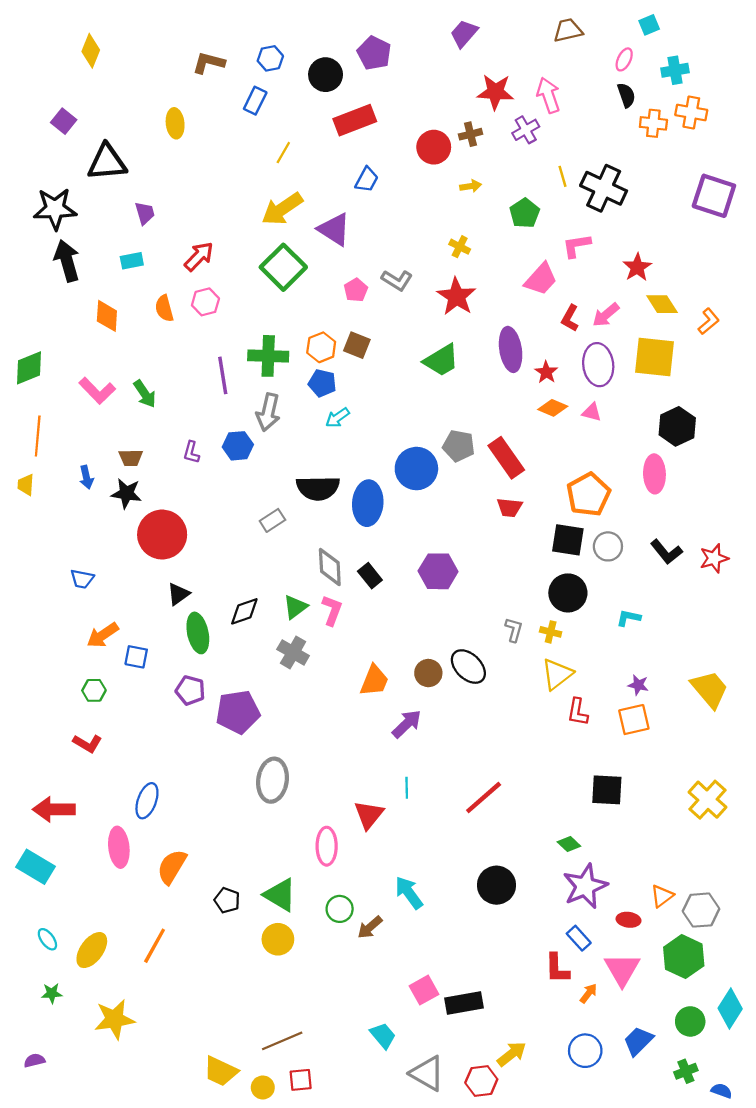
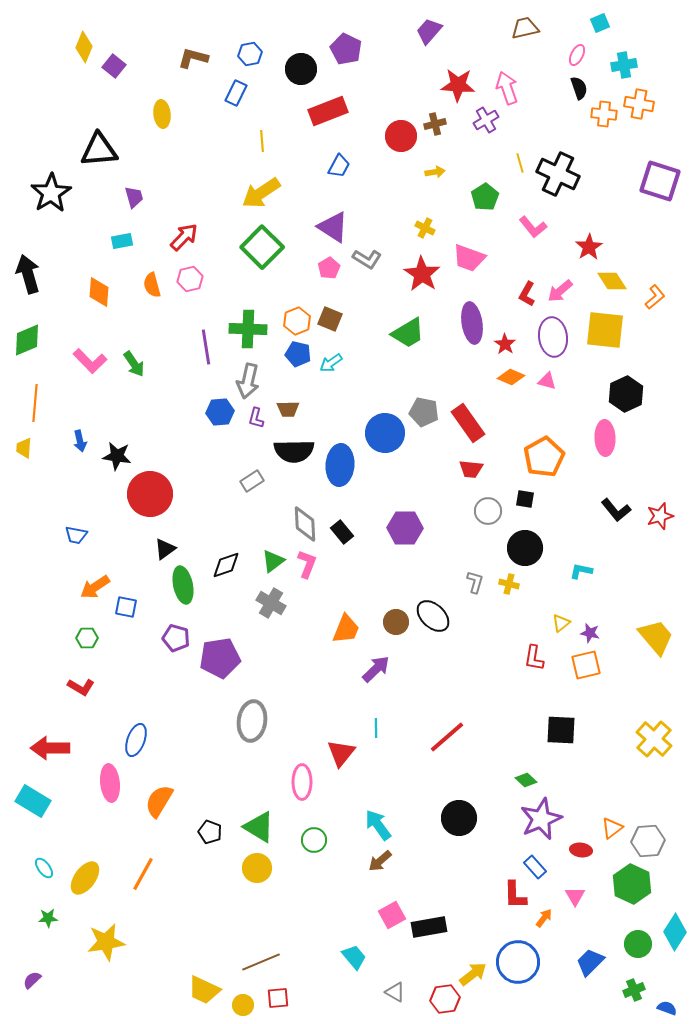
purple square: (64, 121) -> (114, 66), moved
yellow line: (283, 153) -> (262, 141), turned -35
black star: (55, 209) -> (51, 193), turned -30
purple triangle: (334, 229) -> (333, 227), moved
pink L-shape: (577, 246) -> (533, 227), turned -120
black arrow: (67, 261) -> (28, 274), moved
pink trapezoid: (541, 279) -> (469, 258), moved, turned 68
cyan arrow: (337, 418) -> (331, 363), moved
purple L-shape: (191, 452) -> (256, 418), moved
brown trapezoid: (131, 458) -> (288, 409), moved
black square: (568, 540) -> (525, 499), size x0.6
gray circle: (608, 546) -> (488, 511), moved
yellow triangle: (557, 674) -> (561, 623), moved, size x0.6
brown arrow: (370, 927) -> (380, 861), moved
pink triangle: (622, 970) -> (575, 896), size x0.6
blue circle: (585, 1051) -> (518, 962), moved, size x1.4
purple semicircle: (34, 1060) -> (32, 980), turned -30
gray triangle: (427, 1073) -> (395, 992), size x0.6

